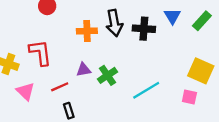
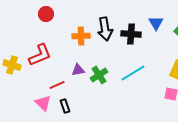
red L-shape: (40, 53) -> (40, 55), turned 75
cyan line: (146, 90) -> (133, 73), moved
pink triangle: (26, 91) -> (43, 103), moved

